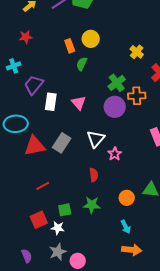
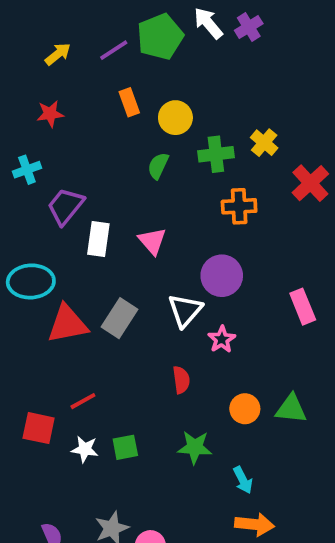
orange rectangle: (70, 46) -> (129, 102), moved
green cross: (117, 83) -> (216, 154), moved, turned 30
orange cross: (137, 96) -> (239, 206), moved
purple circle: (115, 107) -> (222, 276), moved
orange circle: (127, 198) -> (245, 409), moved
green star: (92, 205) -> (195, 447), moved
red square: (39, 220) -> (39, 428), moved, turned 36
white star: (58, 228) -> (85, 449), moved

